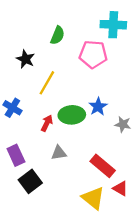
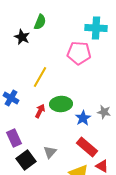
green semicircle: (58, 35) -> (40, 22), moved
black star: (25, 59) -> (22, 37), moved
blue star: (98, 107) -> (83, 118), moved
gray triangle: (59, 153) -> (50, 152), moved, turned -40

